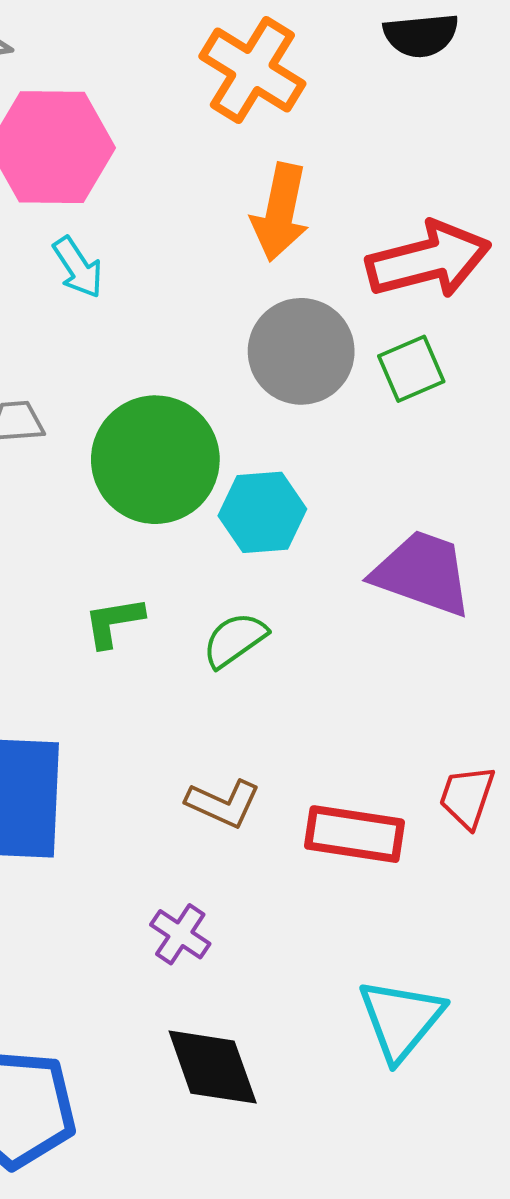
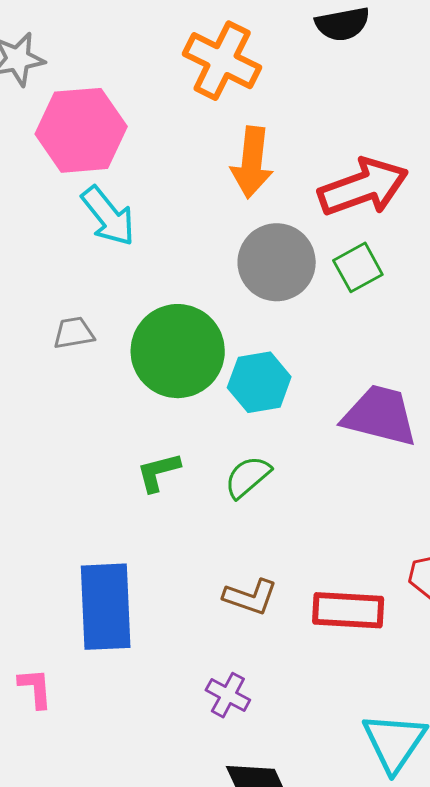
cyan arrow: (78, 267) -> (108, 216), size x1.4

